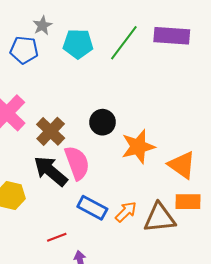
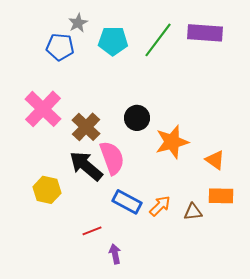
orange triangle: (182, 165) -> (215, 160), size x0.7
brown triangle: (160, 218) -> (193, 212), size x0.6

